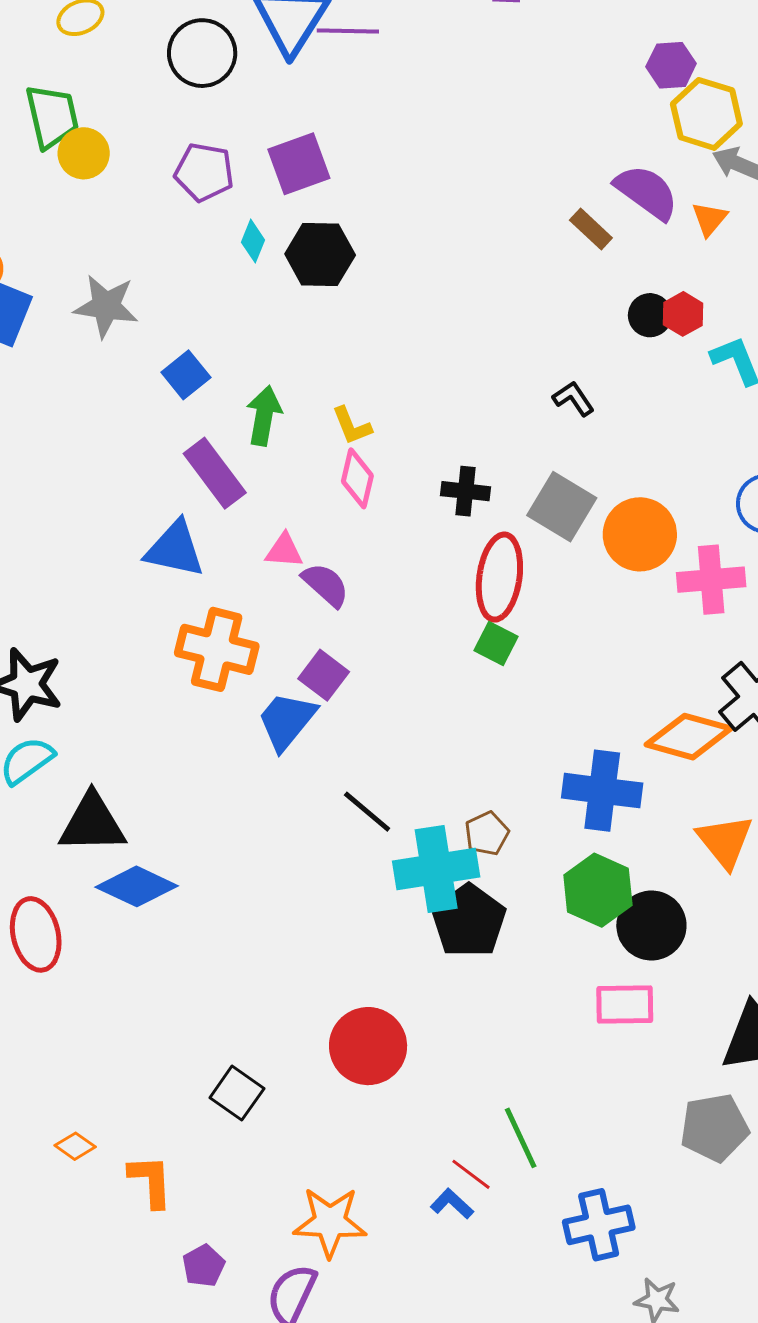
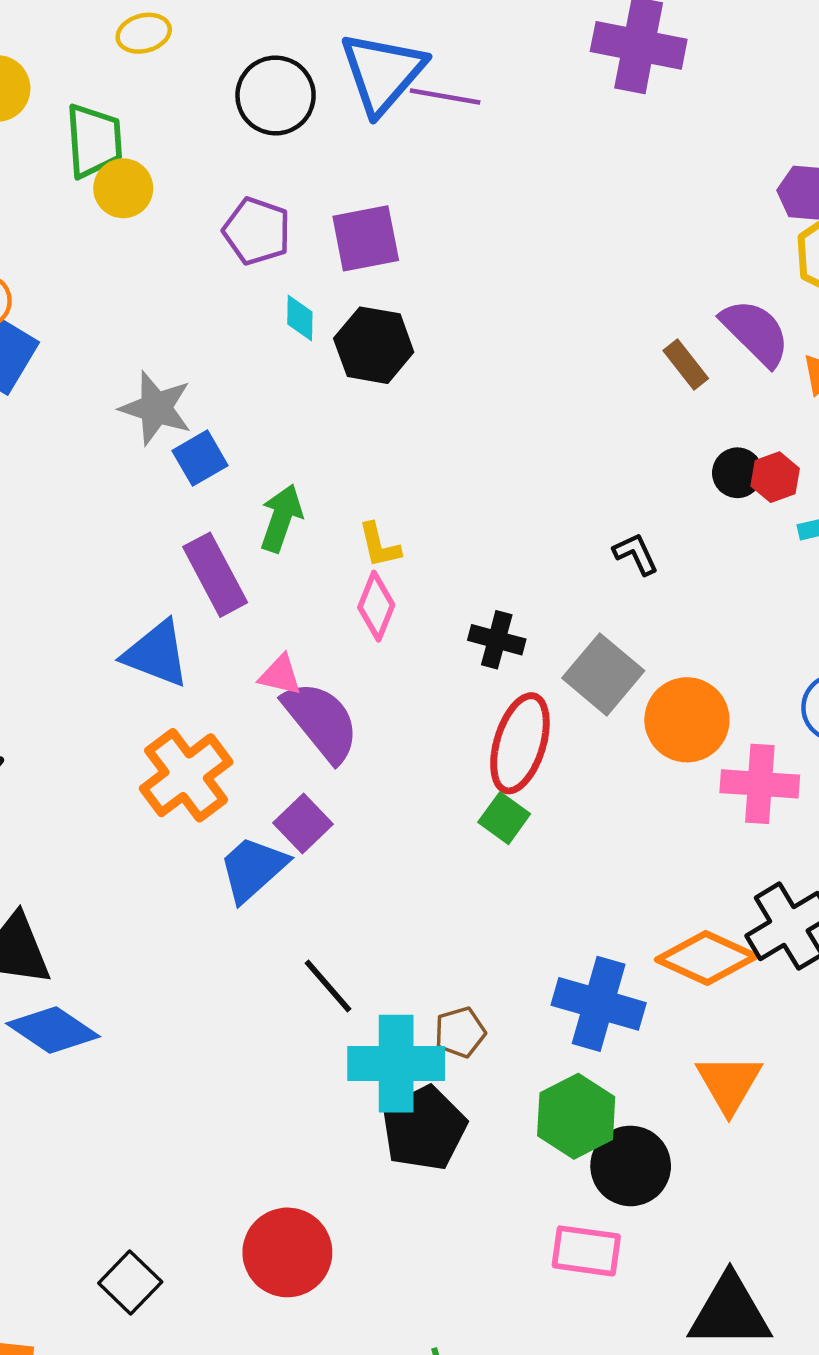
cyan diamond: (253, 241) -> (300, 318), turned -30
gray star: (106, 306) -> (156, 408), moved
purple semicircle: (326, 585) -> (321, 721), size x1.5
orange cross: (217, 649) -> (186, 775), turned 30

